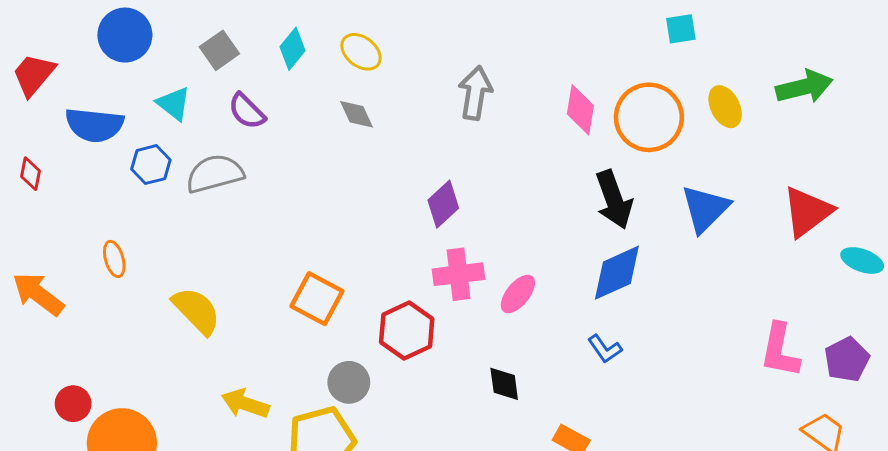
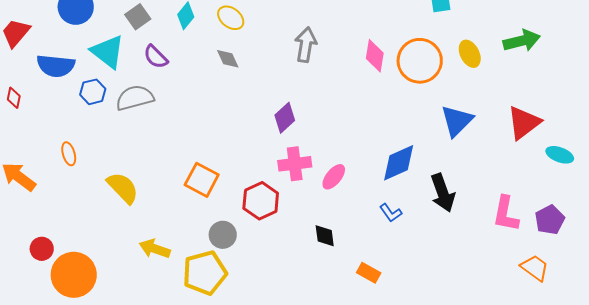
cyan triangle: (174, 104) -> (108, 52), size x1.5
black arrow: (614, 200) -> (443, 193), moved

